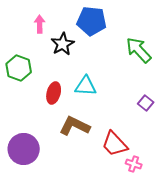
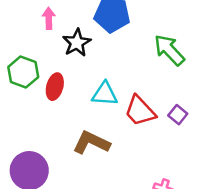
red ellipse: (54, 93) -> (55, 87), moved
red trapezoid: (115, 144) -> (140, 111), moved

